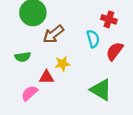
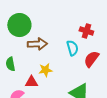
brown arrow: (53, 34) -> (37, 44), turned -144
green semicircle: (23, 57) -> (10, 64), turned 88

